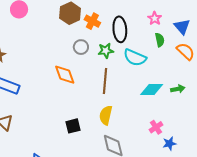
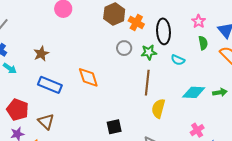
cyan semicircle: (135, 58) -> (178, 60), size x0.6
orange diamond: (65, 75) -> (88, 77), moved
yellow semicircle: (106, 115) -> (158, 109), moved

